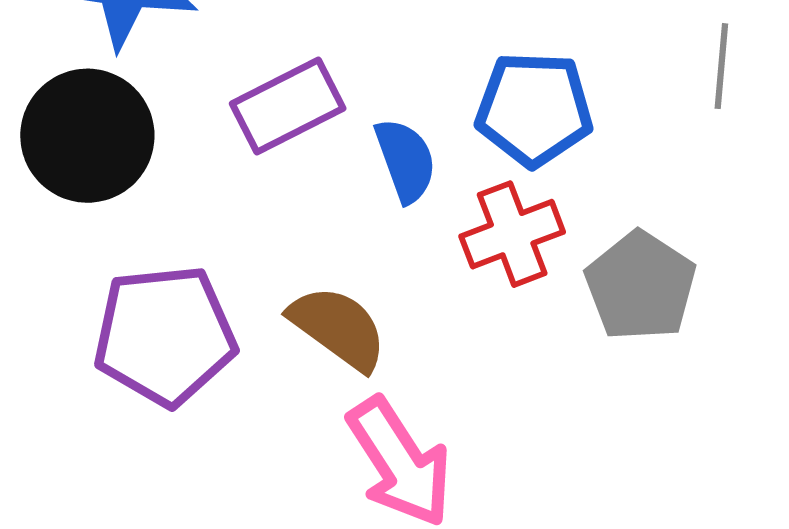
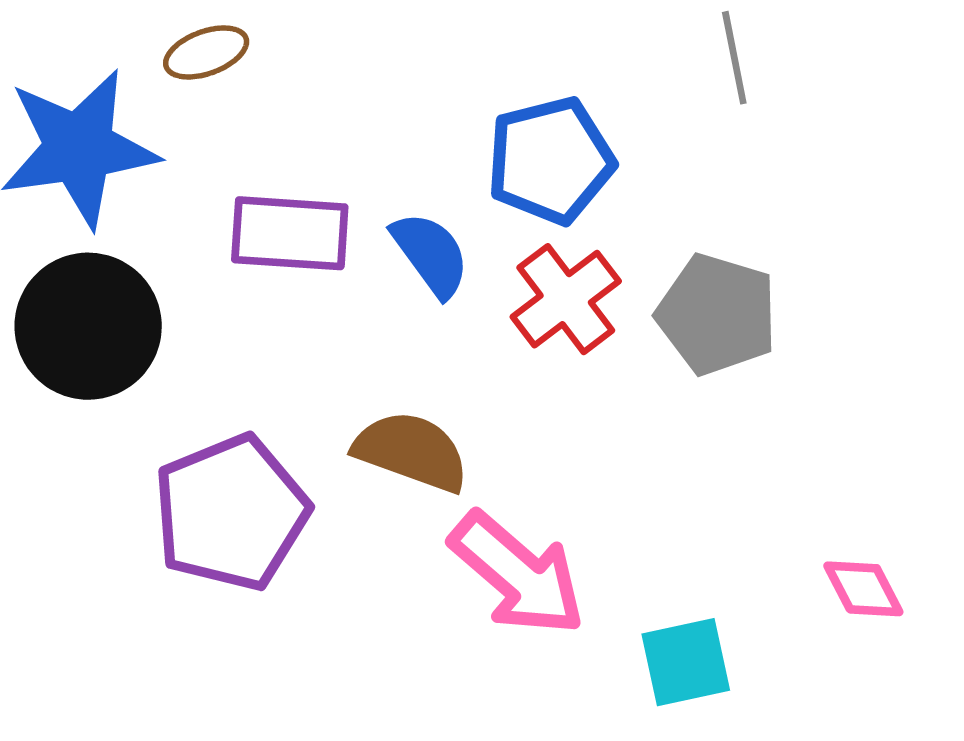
purple rectangle: (288, 106) -> (290, 233), turned 47

